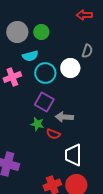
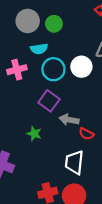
green star: (37, 124) -> (34, 134), moved
red semicircle: (53, 134) -> (86, 134), moved

